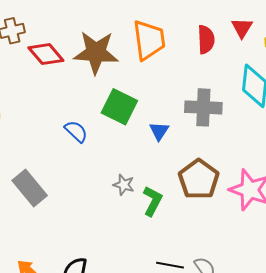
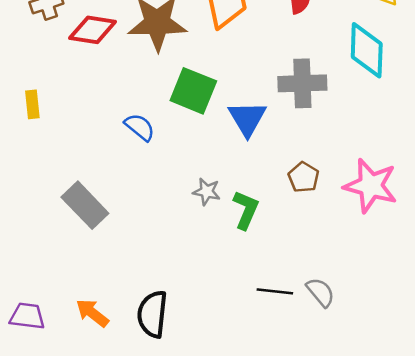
red diamond: (46, 54) -> (93, 30), turned -36
blue triangle: (159, 131) -> (247, 118), size x1.5
brown pentagon: (199, 179) -> (304, 177), size x0.6

